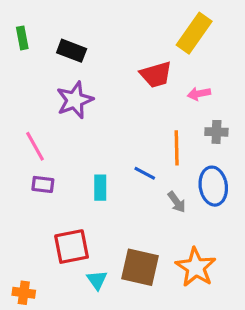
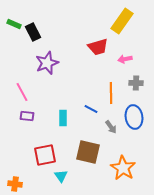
green rectangle: (22, 38) -> (14, 24), turned -56
black rectangle: (72, 51) -> (33, 32), moved, turned 42
brown square: (140, 267) -> (88, 152), moved

